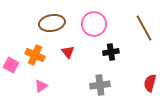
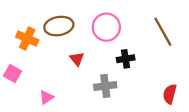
orange cross: (35, 55) -> (27, 38), moved
gray cross: (100, 85) -> (105, 86), moved

